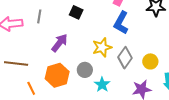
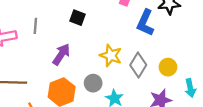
blue L-shape: (121, 23) -> (145, 23), moved
yellow star: (102, 47) -> (111, 55), turned -30

